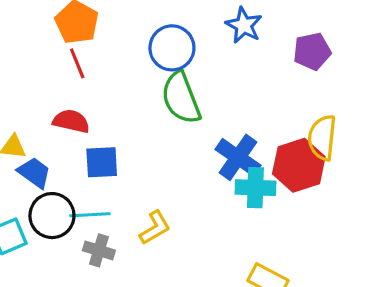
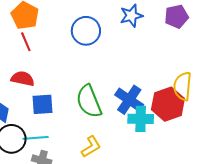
blue star: (244, 25) -> (131, 16), turned 30
purple pentagon: (312, 51) -> (176, 16), moved
green semicircle: (181, 98) -> (89, 101), moved
yellow L-shape: (155, 228) -> (91, 147), moved

